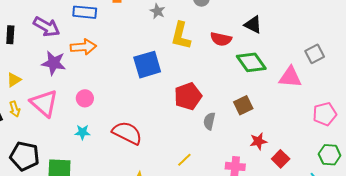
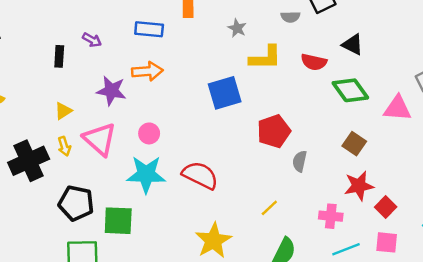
purple arrow: (47, 27) -> (92, 40), moved, size x0.6
yellow L-shape: (181, 36) -> (265, 58), turned -104
brown square: (243, 105) -> (354, 144), moved, turned -30
cyan star: (82, 132) -> (146, 174), size x2.0
red star: (258, 141) -> (359, 186), size x1.4

